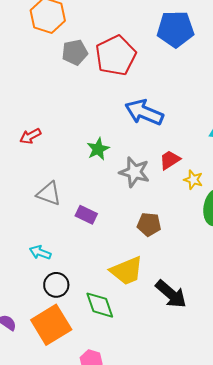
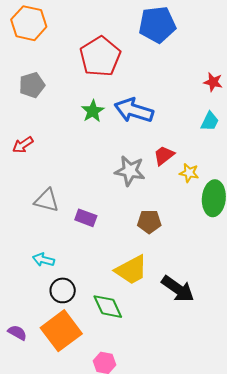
gray pentagon: (75, 52) -> (32, 85), moved
green star: (98, 149) -> (93, 111), moved

